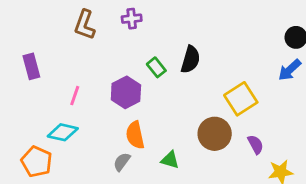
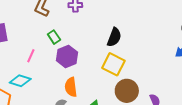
green rectangle: (156, 67) -> (54, 37), moved
yellow square: (241, 99) -> (113, 64), moved, turned -35

